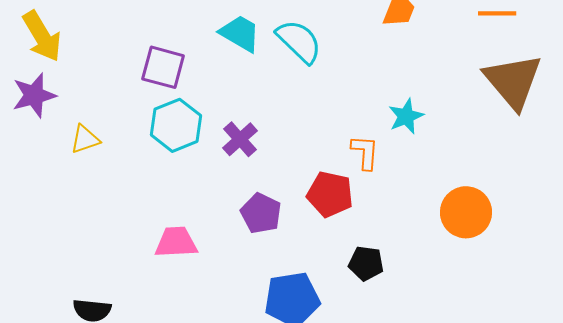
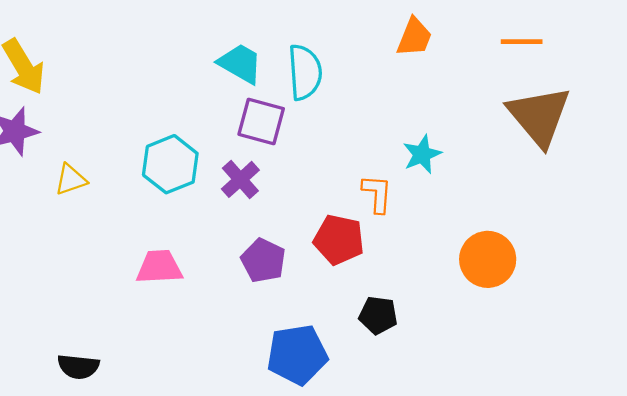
cyan semicircle: (299, 41) -> (305, 72), turned 42
purple square: (163, 67) -> (261, 121), moved
pink trapezoid: (176, 242) -> (159, 267), moved

